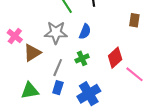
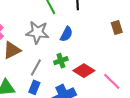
brown rectangle: (134, 20) -> (117, 28), turned -32
red diamond: (115, 58) -> (84, 71), moved, turned 70

